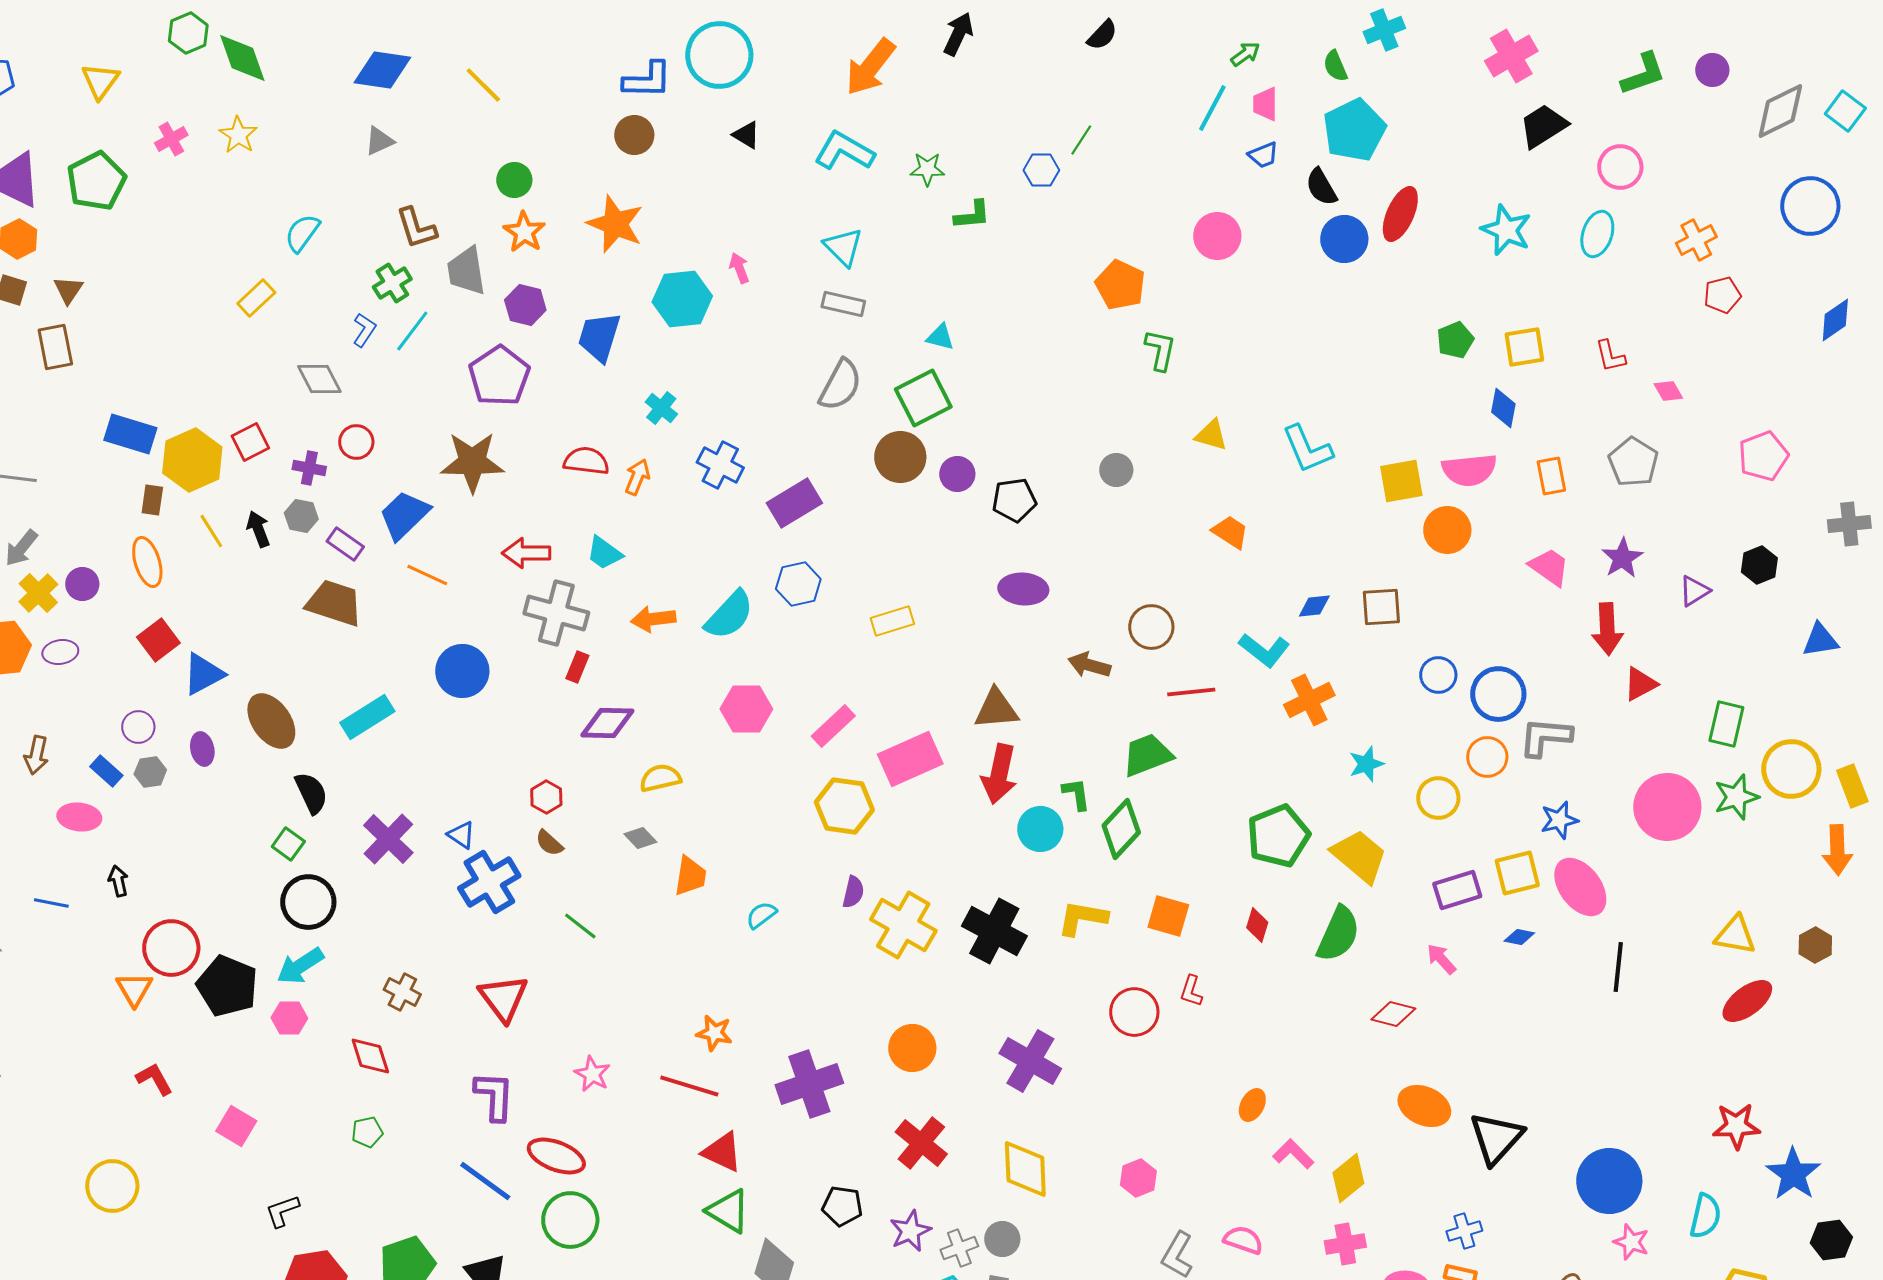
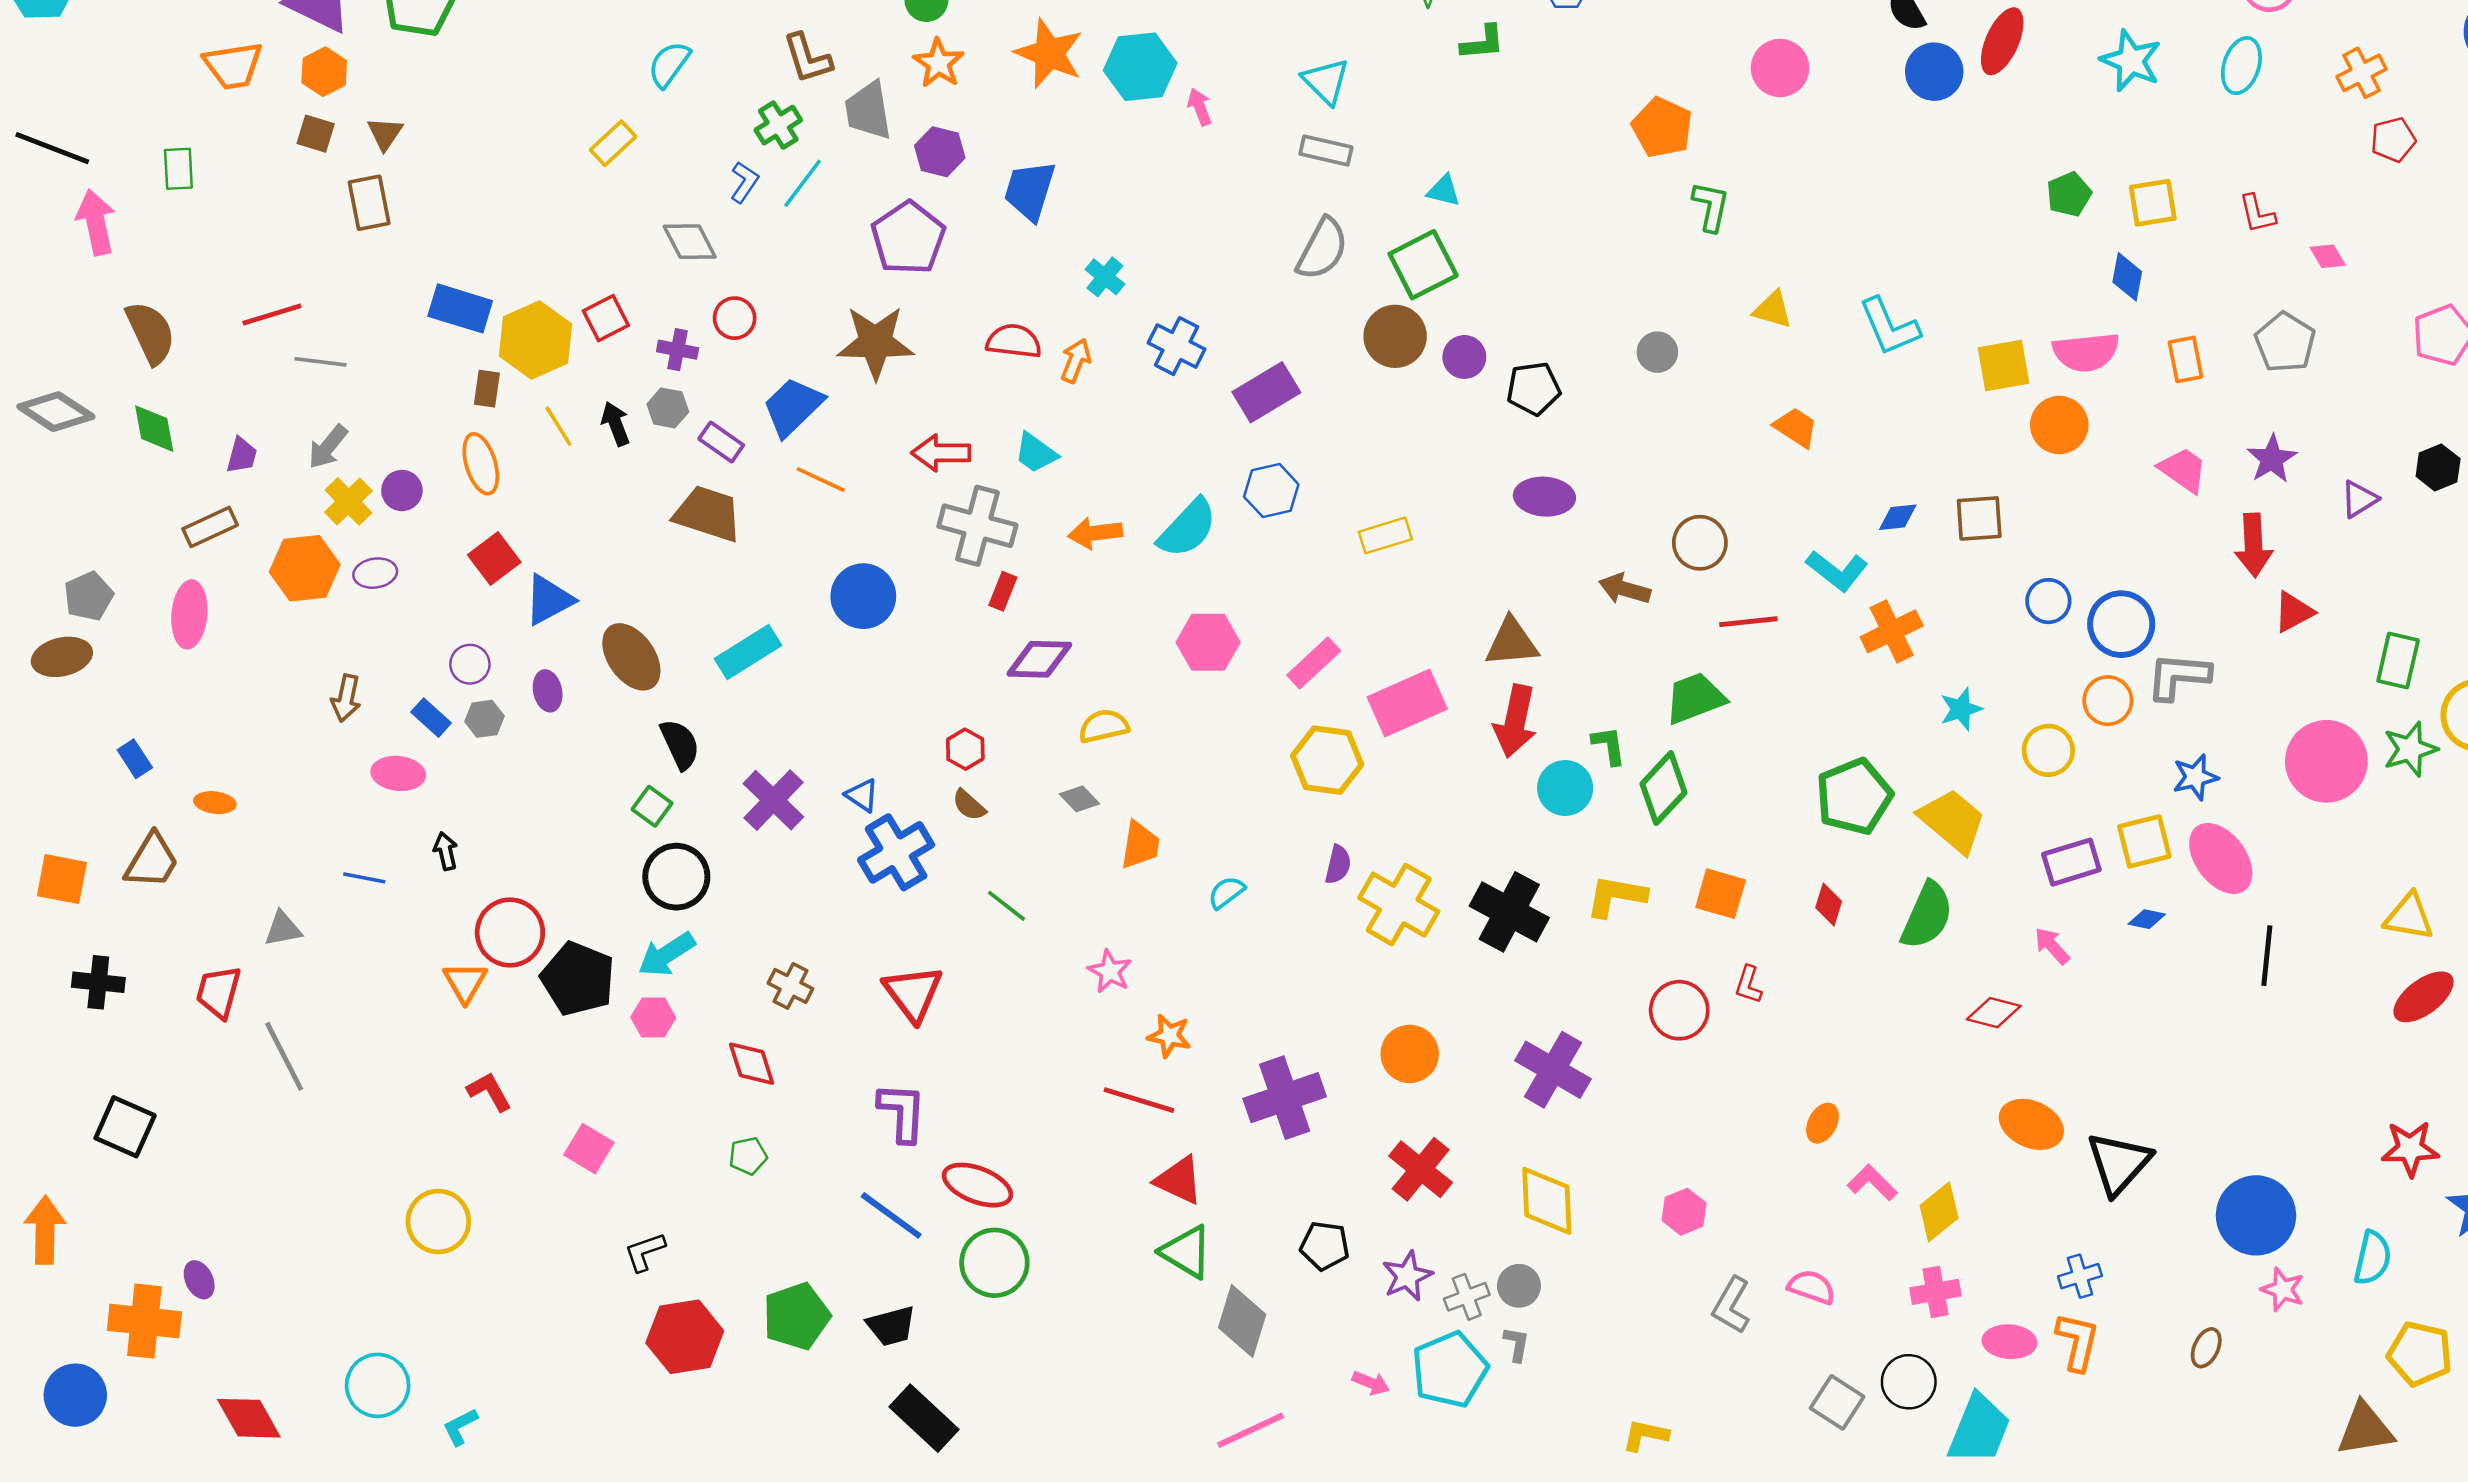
cyan hexagon: (682, 299) -> (1140, 67), moved
pink star: (592, 1074) -> (1110, 971), moved

